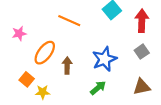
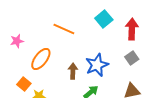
brown arrow: (67, 65) -> (73, 71), moved

